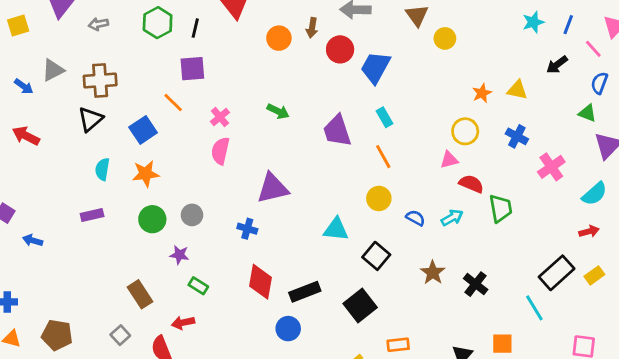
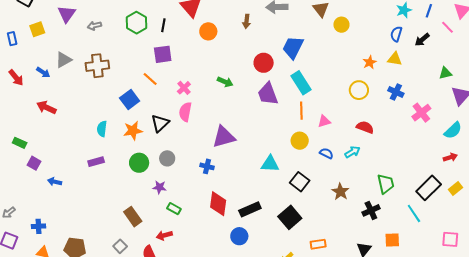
orange circle: (279, 38) -> (208, 31), moved
red circle: (340, 49) -> (264, 63), moved
blue semicircle: (599, 83) -> (396, 34), moved
green triangle: (587, 113) -> (445, 73), turned -32
cyan rectangle: (385, 117) -> (301, 83), size x1.6
black triangle: (90, 119) -> (160, 123), moved
orange line: (383, 157) -> (301, 111), turned 30
pink triangle: (449, 160) -> (324, 121), moved
green trapezoid: (501, 208) -> (386, 184), moved
black cross: (476, 284) -> (371, 210), moved, turned 30

